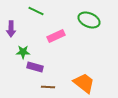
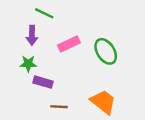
green ellipse: (89, 20) -> (106, 51), moved, turned 35
purple arrow: (11, 29) -> (32, 35), moved

